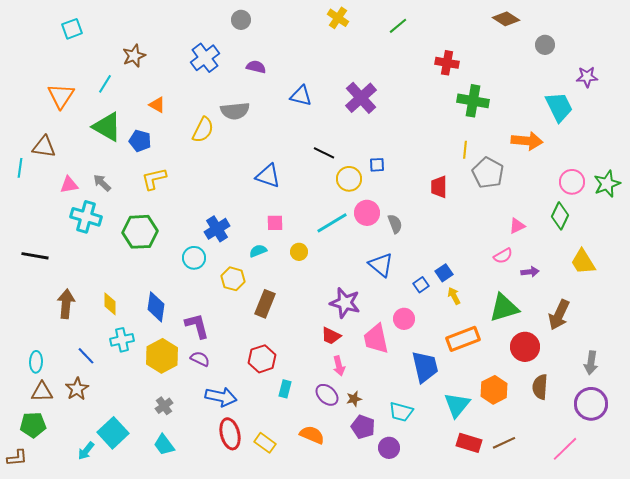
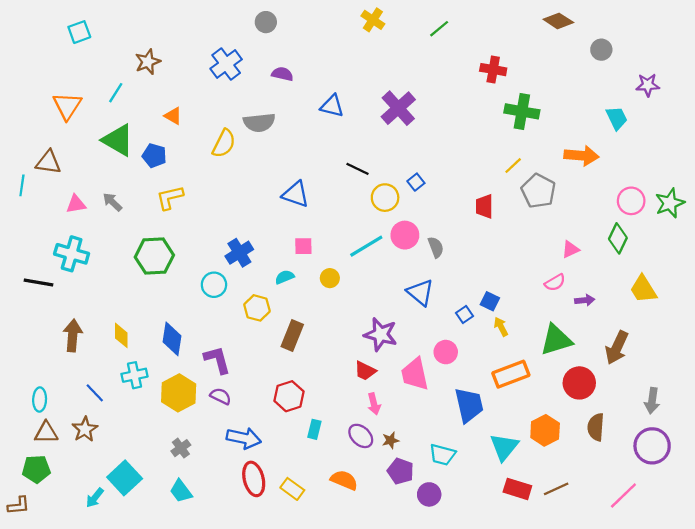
cyan trapezoid: (559, 107) -> (617, 118), size x0.7
yellow line: (465, 150) -> (513, 166), turned 42
blue square: (377, 165) -> (416, 182), turned -35
cyan cross: (86, 217) -> (72, 254), moved
blue square: (444, 273) -> (490, 301), turned -30

